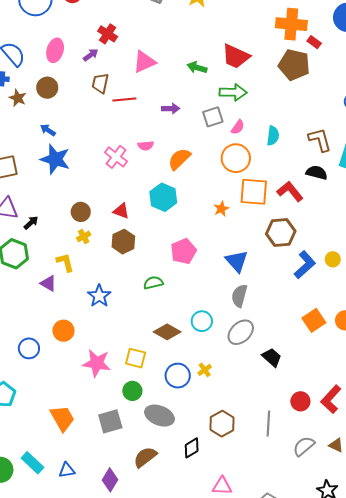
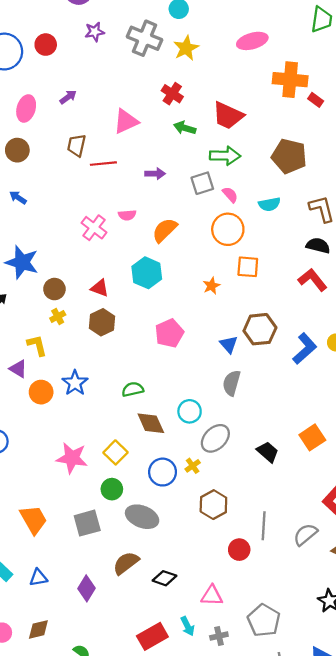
red cross: (108, 34) -> (172, 94), moved
purple arrow: (91, 55) -> (68, 97), moved
brown pentagon: (294, 65) -> (289, 156), moved
pink semicircle: (238, 127) -> (230, 195), turned -77
cyan semicircle: (273, 136) -> (269, 204), turned 72
blue star: (55, 159) -> (22, 262), moved
red L-shape: (290, 191) -> (313, 280), moved
orange square: (254, 192) -> (248, 267), size x0.7
brown hexagon: (281, 232) -> (260, 329), moved
blue triangle: (237, 261) -> (229, 344), size x0.7
green semicircle: (153, 283) -> (133, 389), moved
orange square: (314, 320) -> (312, 437), moved
orange circle: (63, 331) -> (41, 392), moved
brown diamond: (167, 332) -> (151, 423), turned 36
gray ellipse: (241, 332) -> (215, 438), moved
yellow square: (136, 358) -> (115, 452), turned 30
red circle: (300, 401) -> (239, 550), moved
brown hexagon: (222, 424) -> (213, 505), moved
gray semicircle: (304, 446) -> (305, 535), moved
black diamond: (192, 448) -> (165, 578), moved, turned 50

